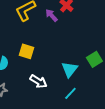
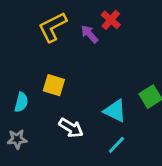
cyan triangle: (69, 69) -> (115, 111), turned -42

